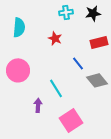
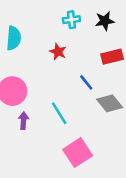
purple arrow: (38, 105) -> (23, 121), moved

